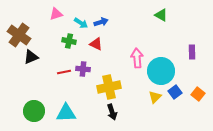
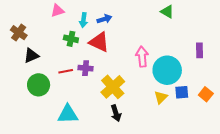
cyan arrow: (81, 23) -> (83, 20), turned 64
brown cross: (19, 35) -> (19, 33), size x0.7
red triangle: (96, 44) -> (99, 42), size x1.5
yellow cross: (109, 87) -> (113, 87), turned -30
blue square: (175, 92) -> (182, 92), turned 32
green circle: (34, 111) -> (39, 85), moved

